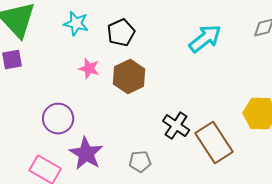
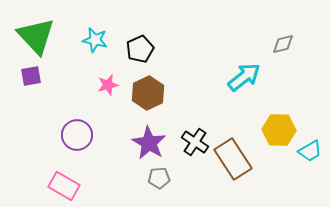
cyan arrow: (205, 39) -> (244, 77), moved
pink star: (89, 69) -> (108, 85), turned -30
purple star: (86, 154) -> (149, 143), moved

